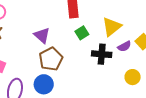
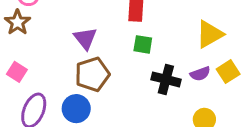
yellow triangle: (112, 27) -> (210, 34), moved
green square: (82, 33) -> (143, 44), turned 32

